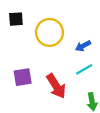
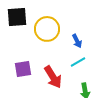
black square: (16, 19) -> (17, 17), size x1.5
blue arrow: (83, 46) -> (77, 41), turned -88

